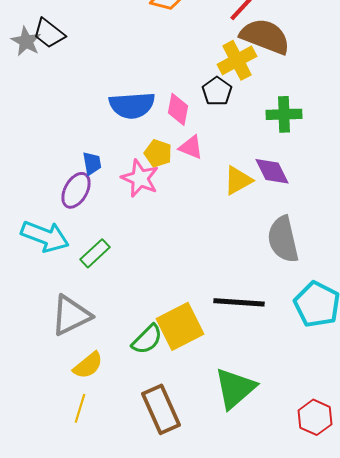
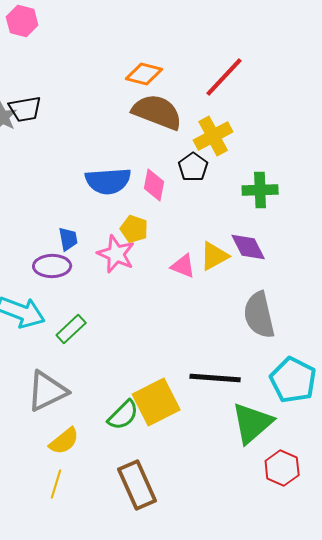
black trapezoid: (49, 33) -> (25, 109), turned -48
brown semicircle: (265, 36) -> (157, 112), moved
pink triangle: (191, 147) -> (183, 266), moved
purple ellipse: (76, 190) -> (52, 266), turned 60
green triangle: (235, 388) -> (252, 423), moved
red hexagon: (315, 417) -> (282, 468), moved

